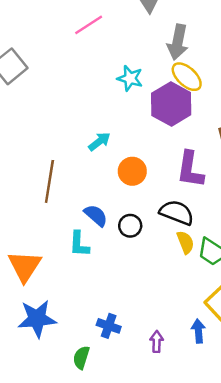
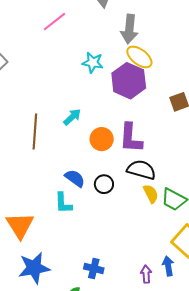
purple L-shape: (190, 170) -> (131, 138), moved
brown line: (49, 181) -> (35, 131), moved
purple arrow: (157, 342) -> (146, 274), moved

